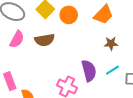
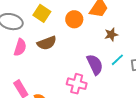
orange circle: (69, 15) -> (74, 19), moved

